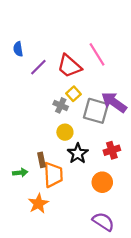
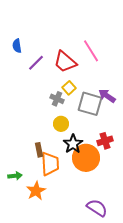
purple arrow: (114, 102) -> (107, 96), size x0.7
green arrow: (20, 173) -> (15, 176), moved
orange circle: (102, 182) -> (86, 158), moved, size x1.4

